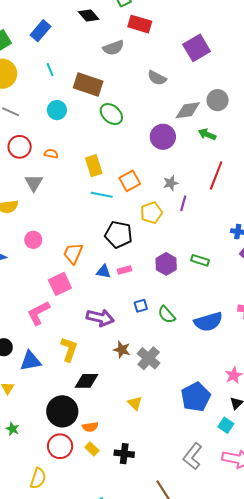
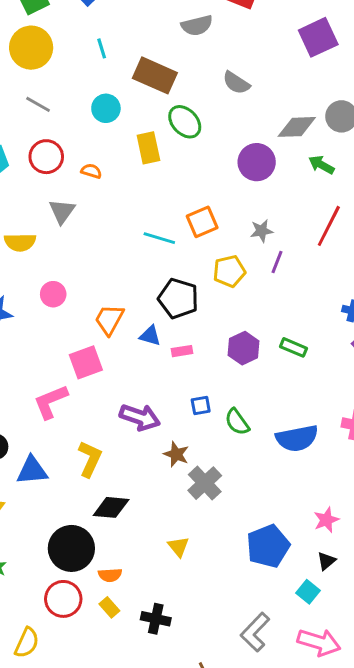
gray semicircle: (157, 78) -> (236, 83), moved
yellow rectangle: (94, 166) -> (148, 148), moved
blue triangle: (104, 272) -> (150, 336), moved
brown star: (122, 350) -> (176, 454), moved

